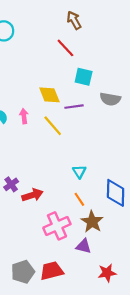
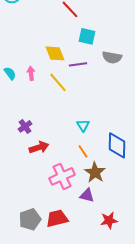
purple cross: (11, 184) -> (25, 126), moved

